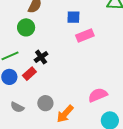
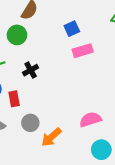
blue square: (73, 17) -> (72, 29), turned -32
red rectangle: (29, 74) -> (14, 99), moved, turned -64

